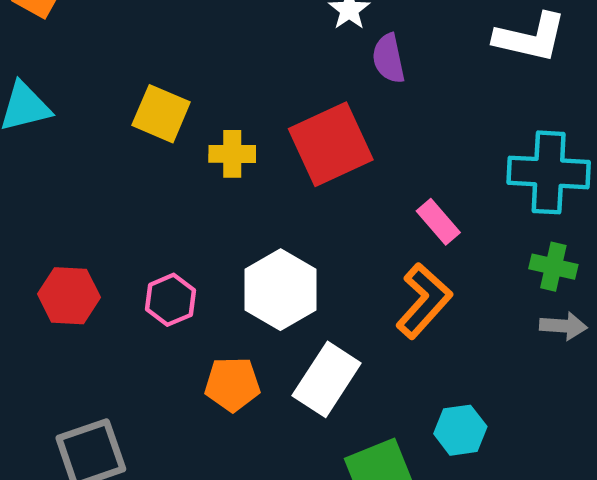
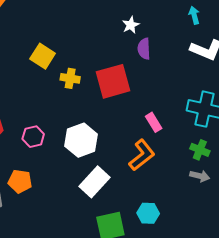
orange pentagon: (232, 384) -> (20, 181), moved

